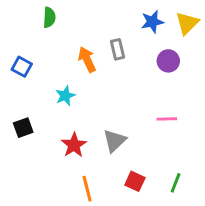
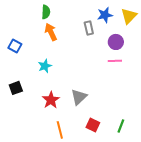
green semicircle: (49, 17) -> (46, 12), moved
gray rectangle: (117, 49) -> (89, 28), moved
orange arrow: (87, 59) -> (51, 32), moved
pink line: (167, 119) -> (115, 61), moved

